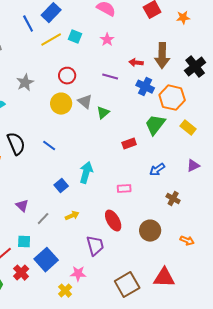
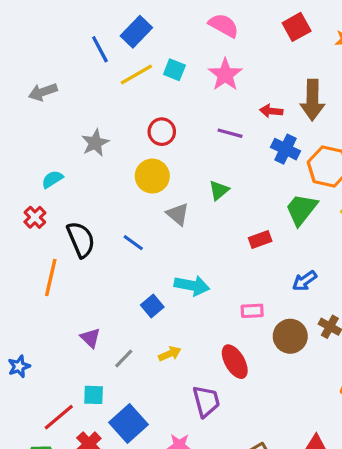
pink star: (107, 40) -> (225, 75), size x1.5
gray triangle: (85, 102) -> (178, 214), moved
cyan arrow: (86, 173) -> (192, 285), turned 85
brown circle: (150, 231) -> (290, 336), moved

